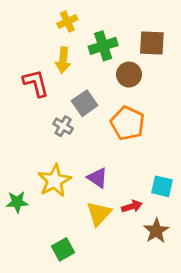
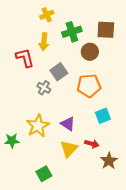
orange pentagon: (128, 123) -> (89, 86), turned -30
cyan square: (162, 186) -> (103, 116), moved, turned -35
red arrow: (132, 206) -> (92, 144), turned 32

